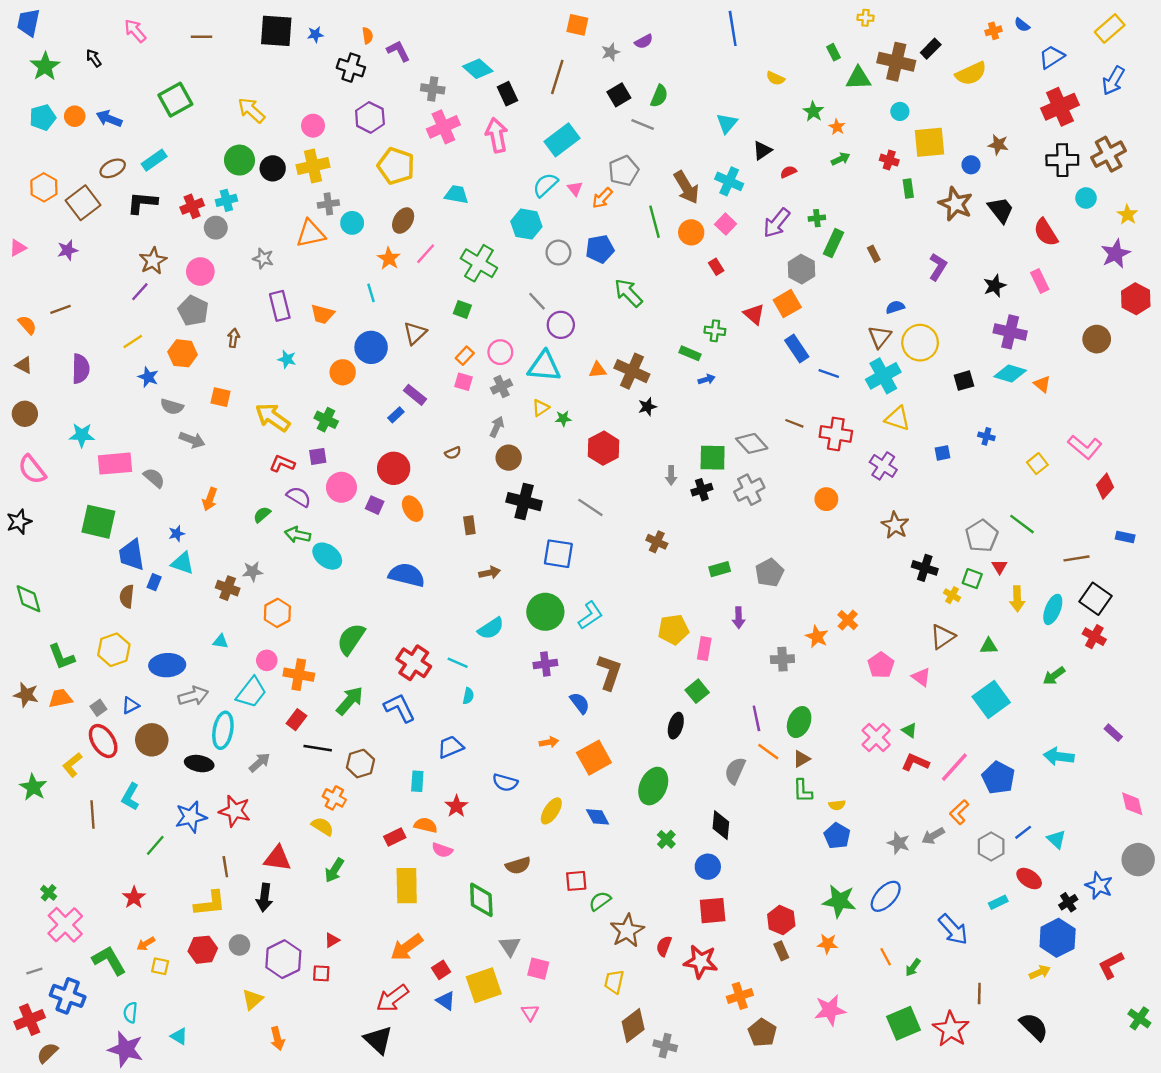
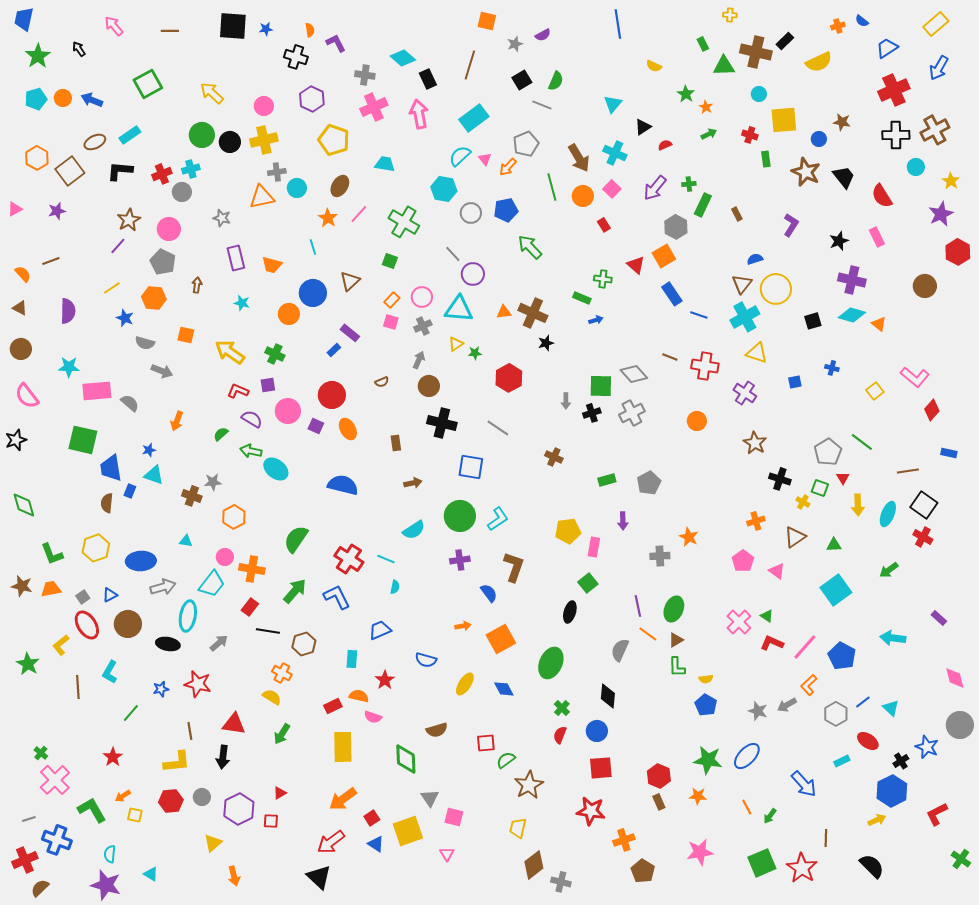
orange cross: (848, 620) -> (756, 521), moved, turned 30
blue star: (191, 817) -> (161, 689), size x0.6
red semicircle: (664, 946) -> (560, 735), moved

